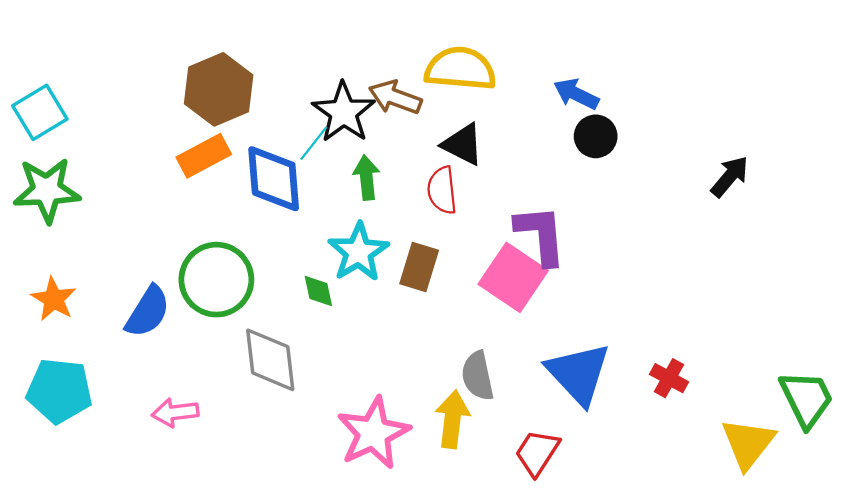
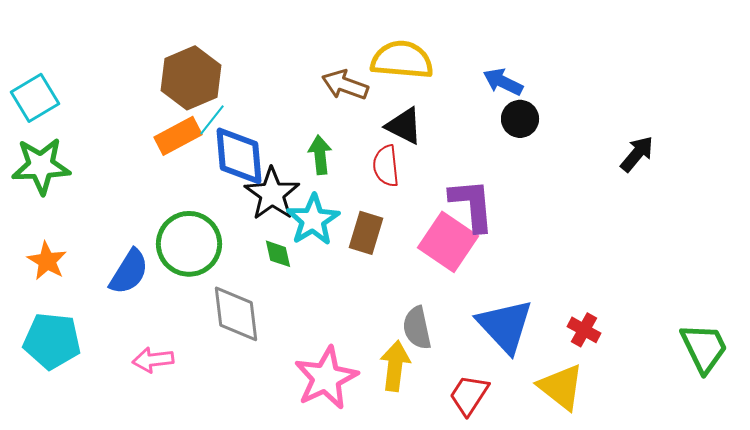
black star: (344, 112) -> (272, 194), moved
cyan line: (314, 143) -> (212, 120), moved
yellow triangle: (748, 443) -> (561, 387), moved, turned -30

